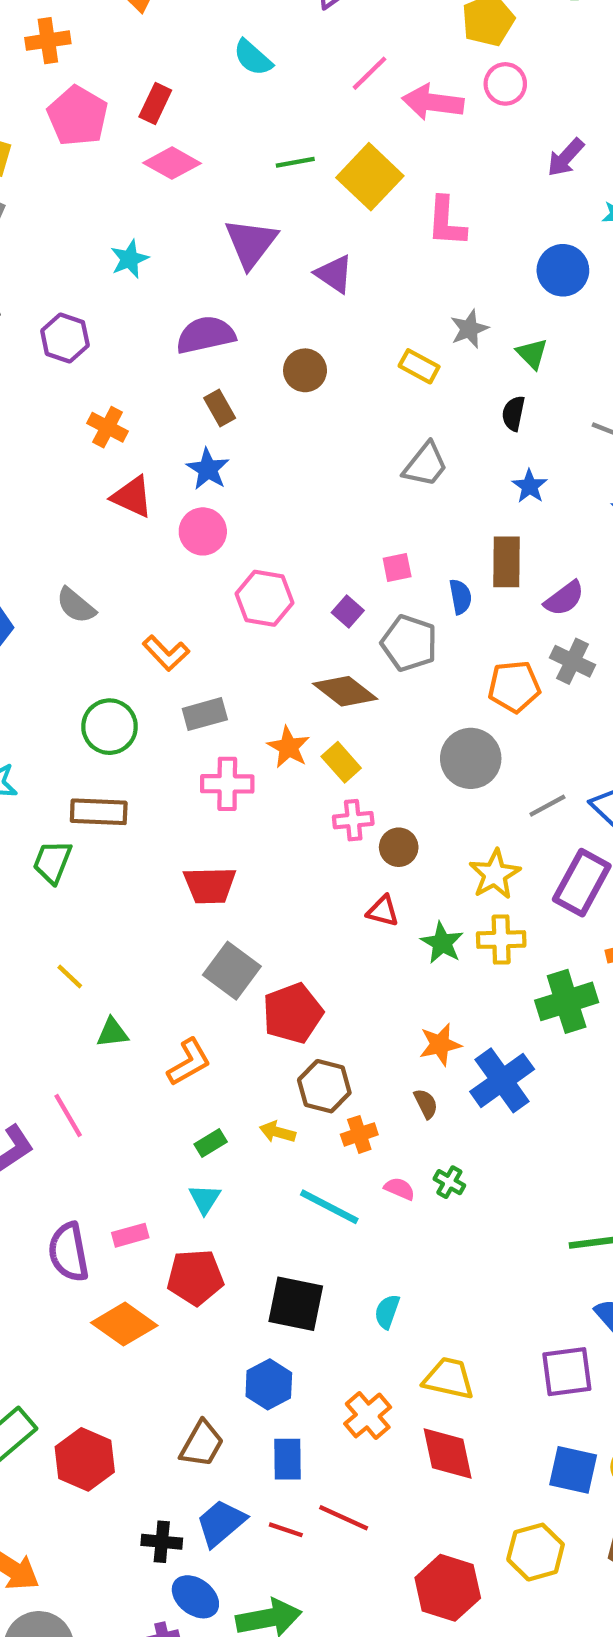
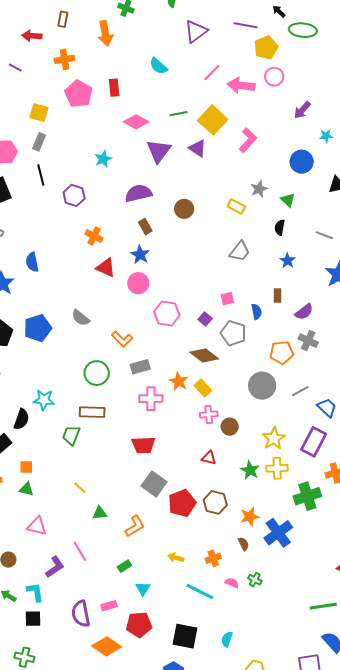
red rectangle: (155, 104) -> (114, 88), turned -30
pink diamond: (172, 163) -> (136, 122), moved
pink L-shape: (446, 222) -> (248, 140), turned -140
purple triangle: (334, 274) -> (198, 148), moved
brown rectangle: (507, 562) -> (277, 295), size x0.6
gray line: (547, 806) -> (300, 391), moved
red triangle: (383, 911) -> (209, 458), moved
brown hexagon: (324, 1086) -> (215, 502), moved
green rectangle: (211, 1143) -> (124, 566), moved

